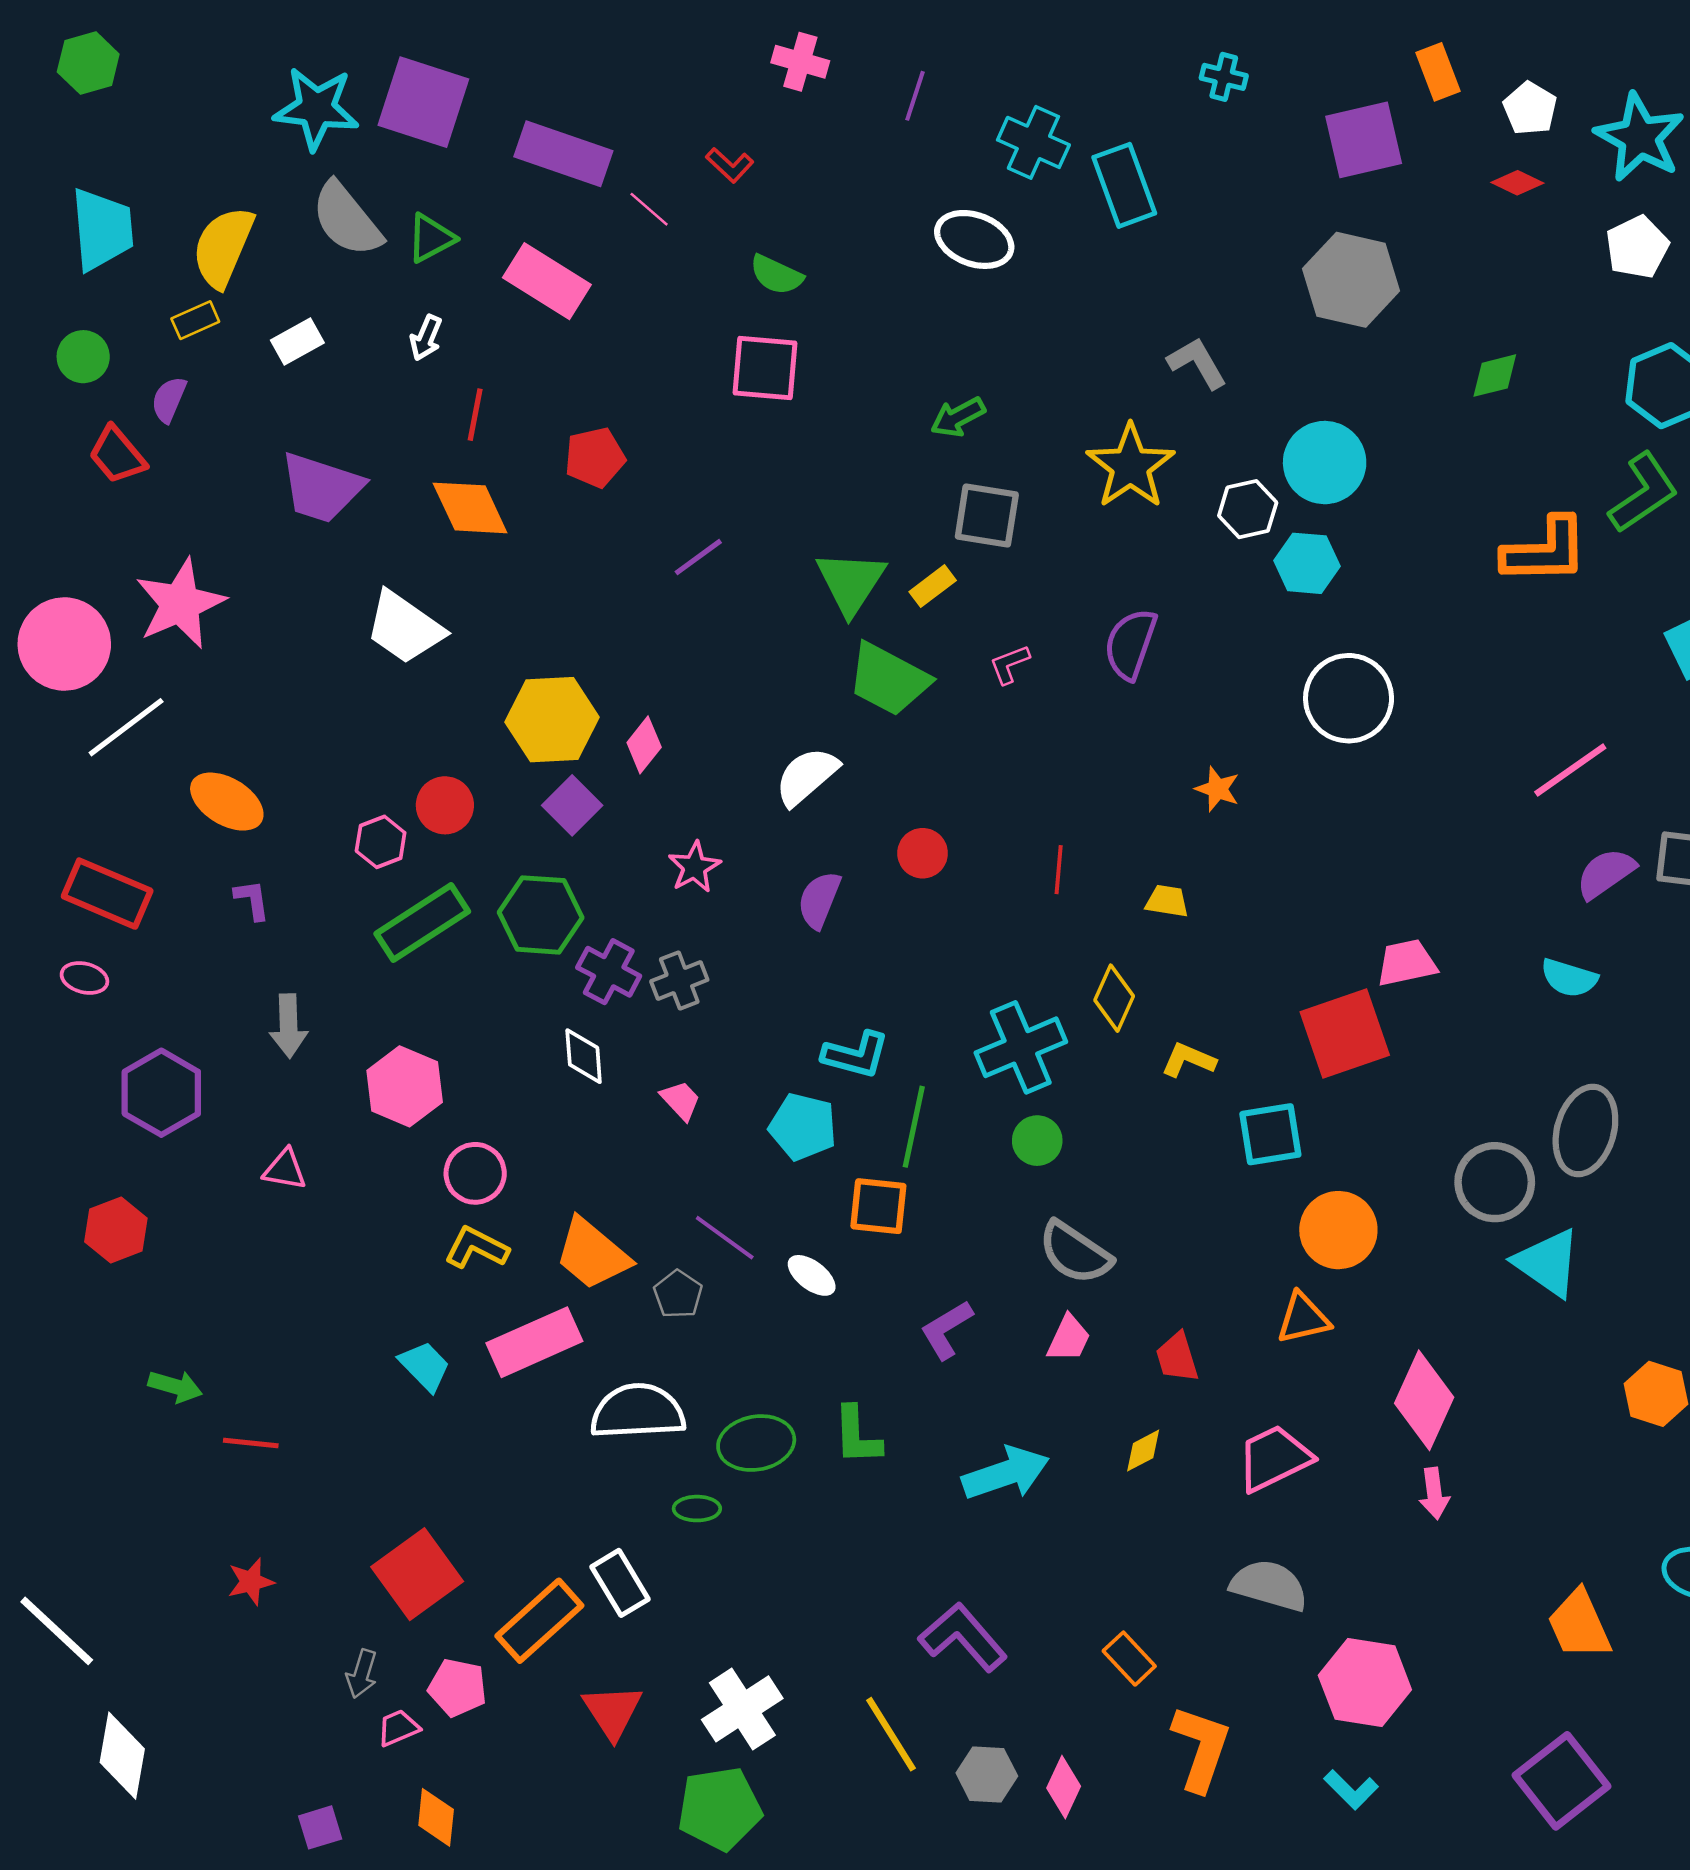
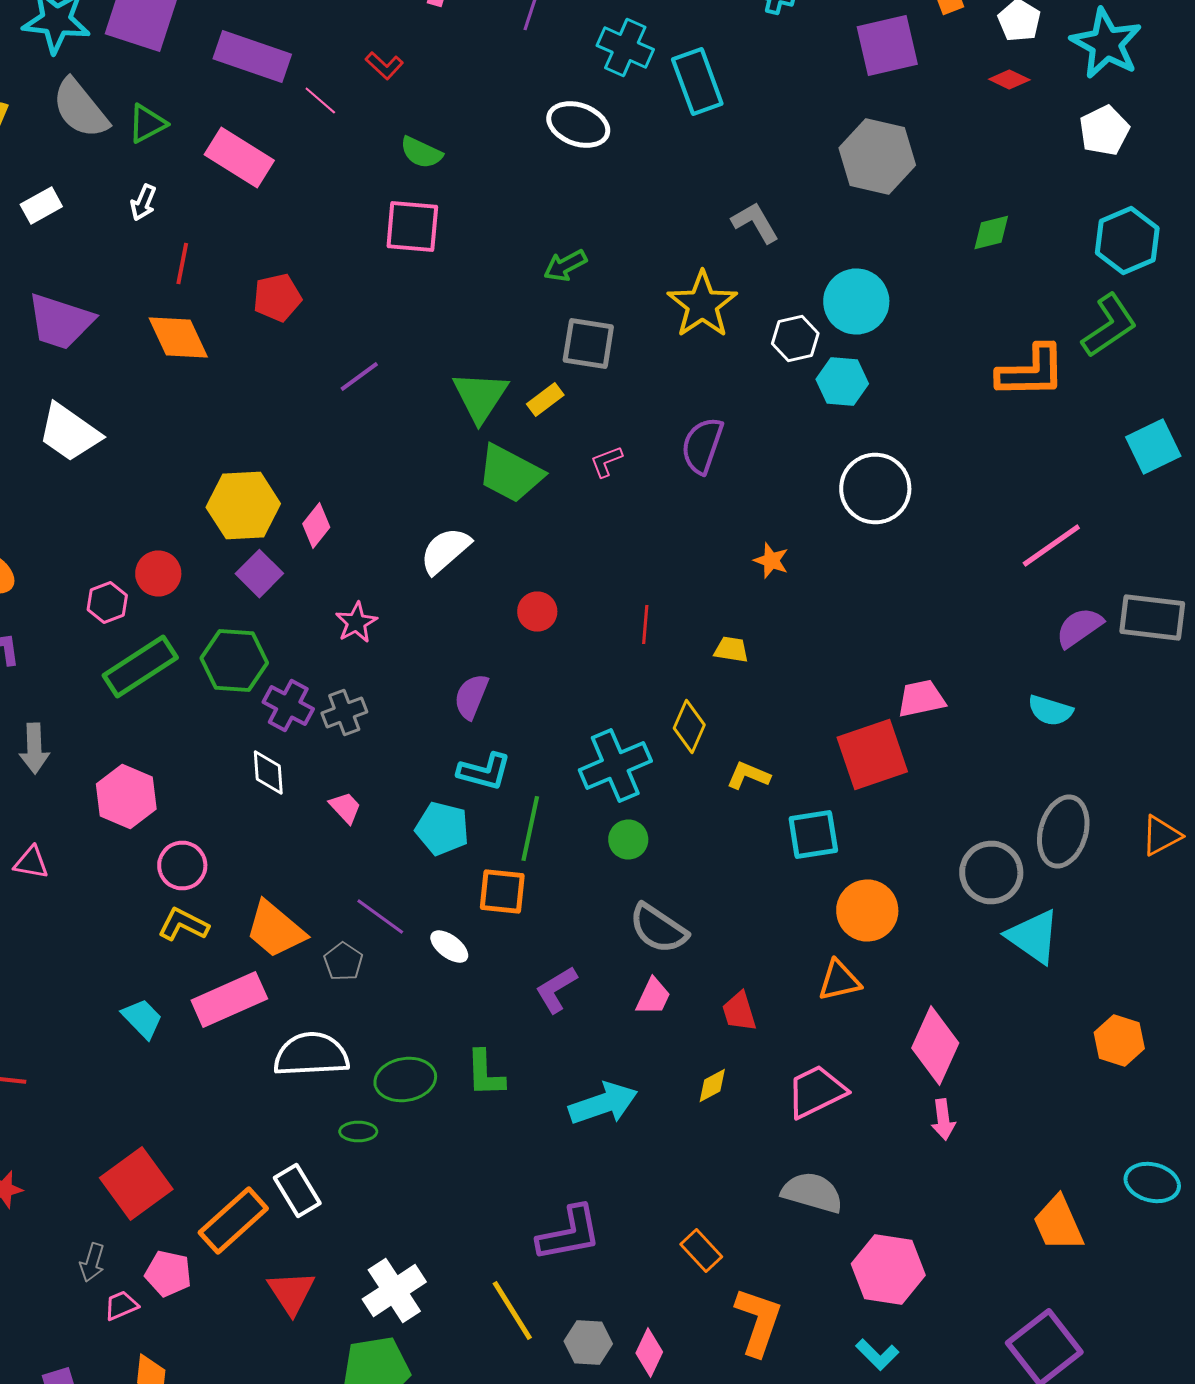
white trapezoid: (405, 628) -> (69, 432), moved
purple semicircle: (819, 900) -> (471, 696), moved
purple L-shape: (963, 1637) -> (569, 1234), turned 120

